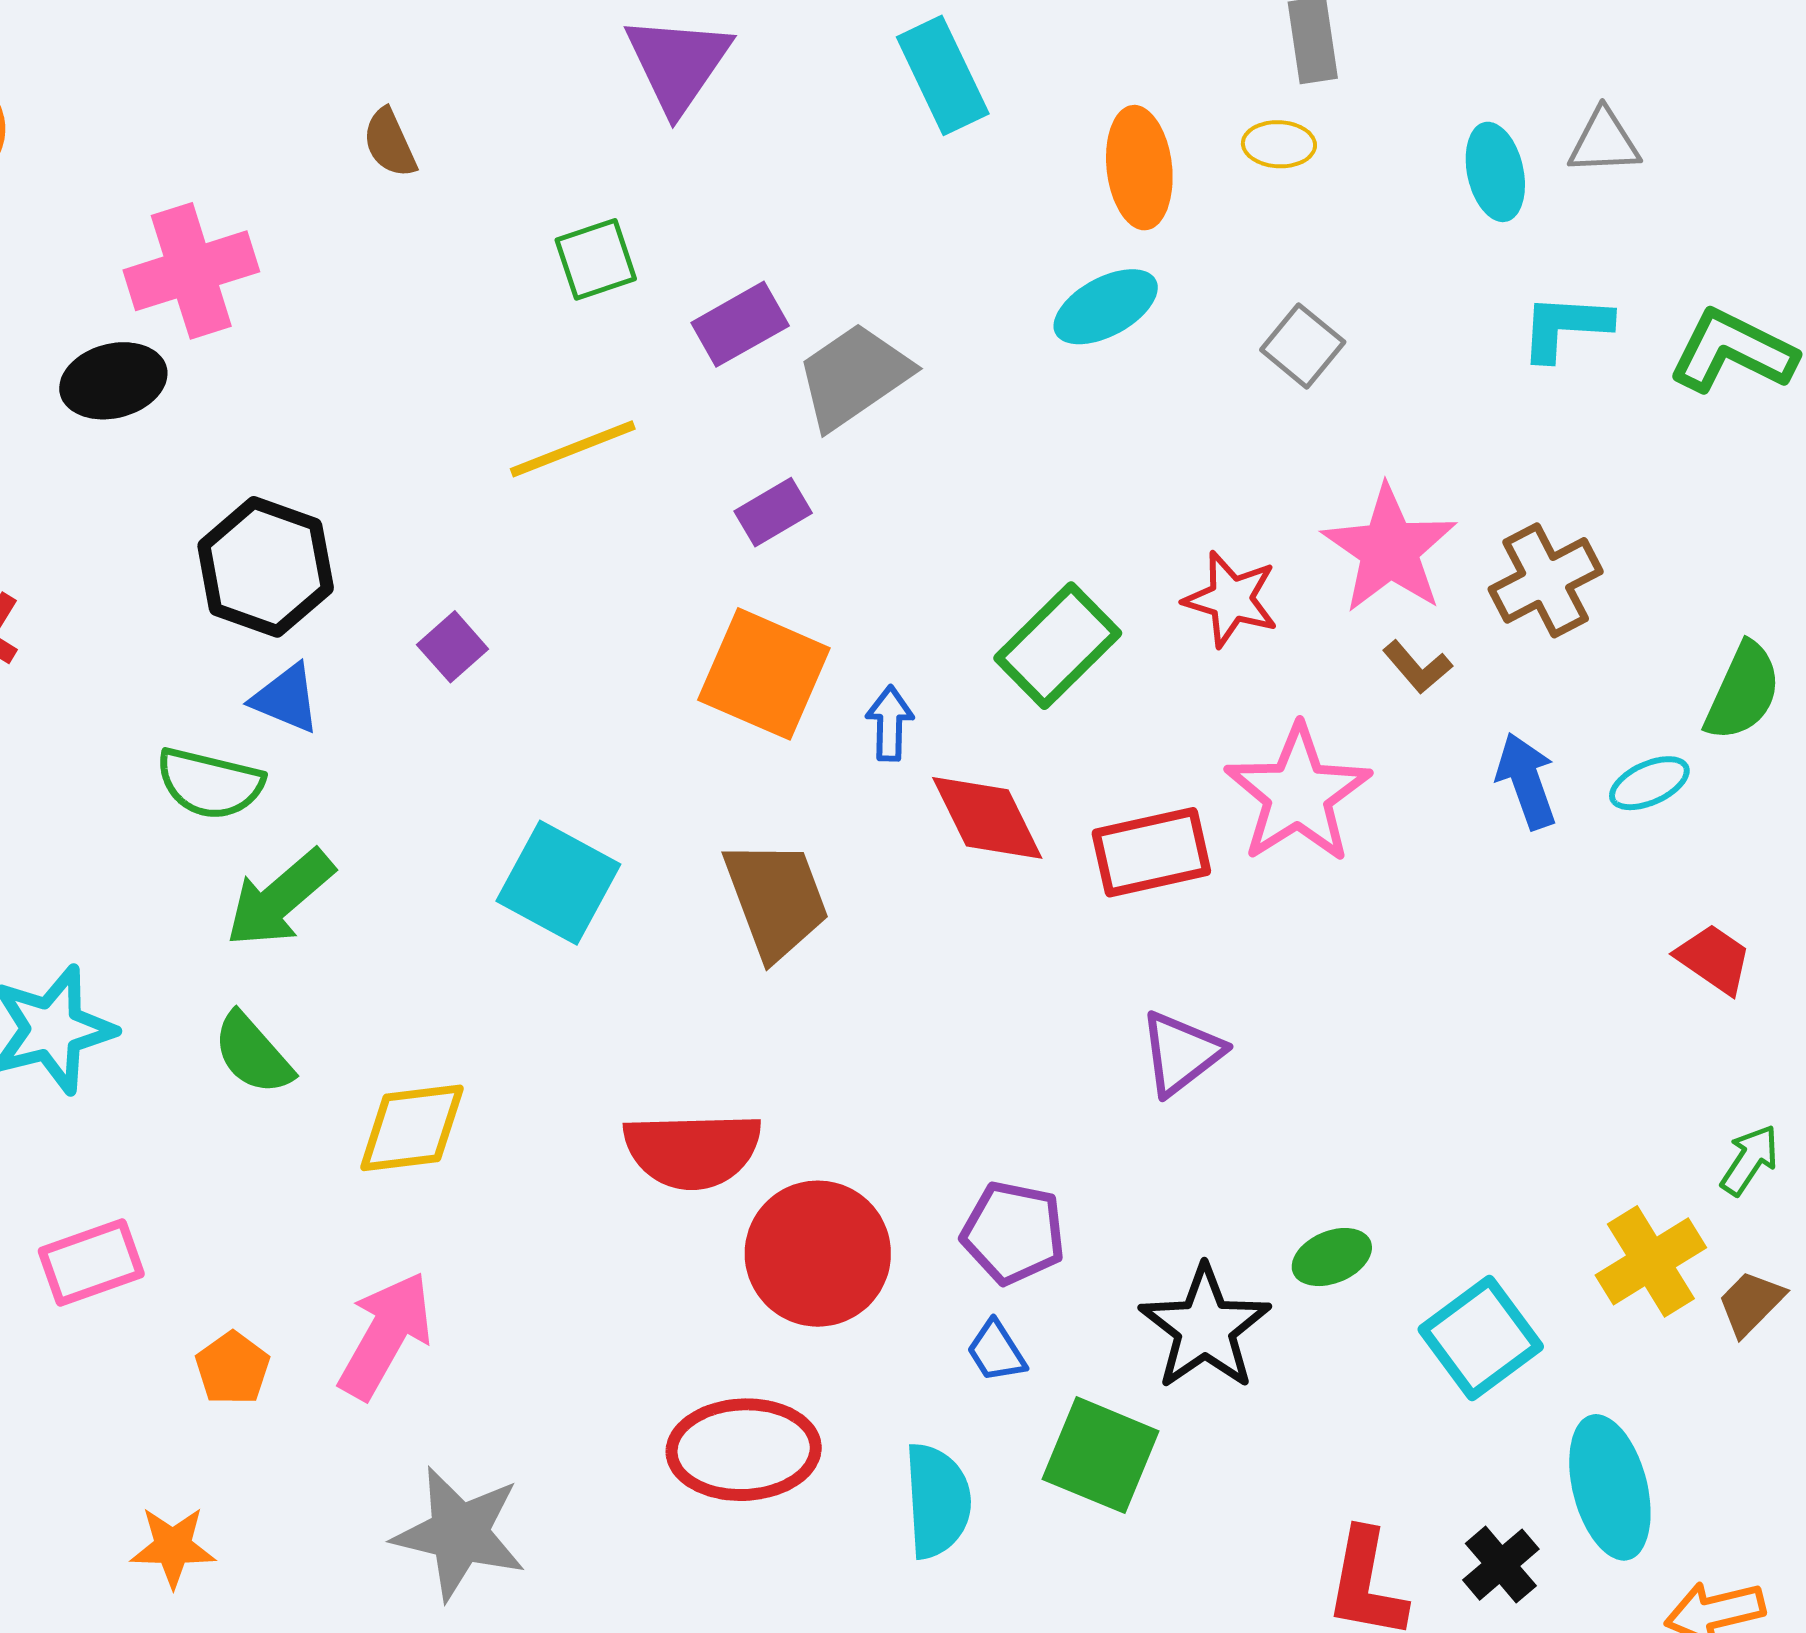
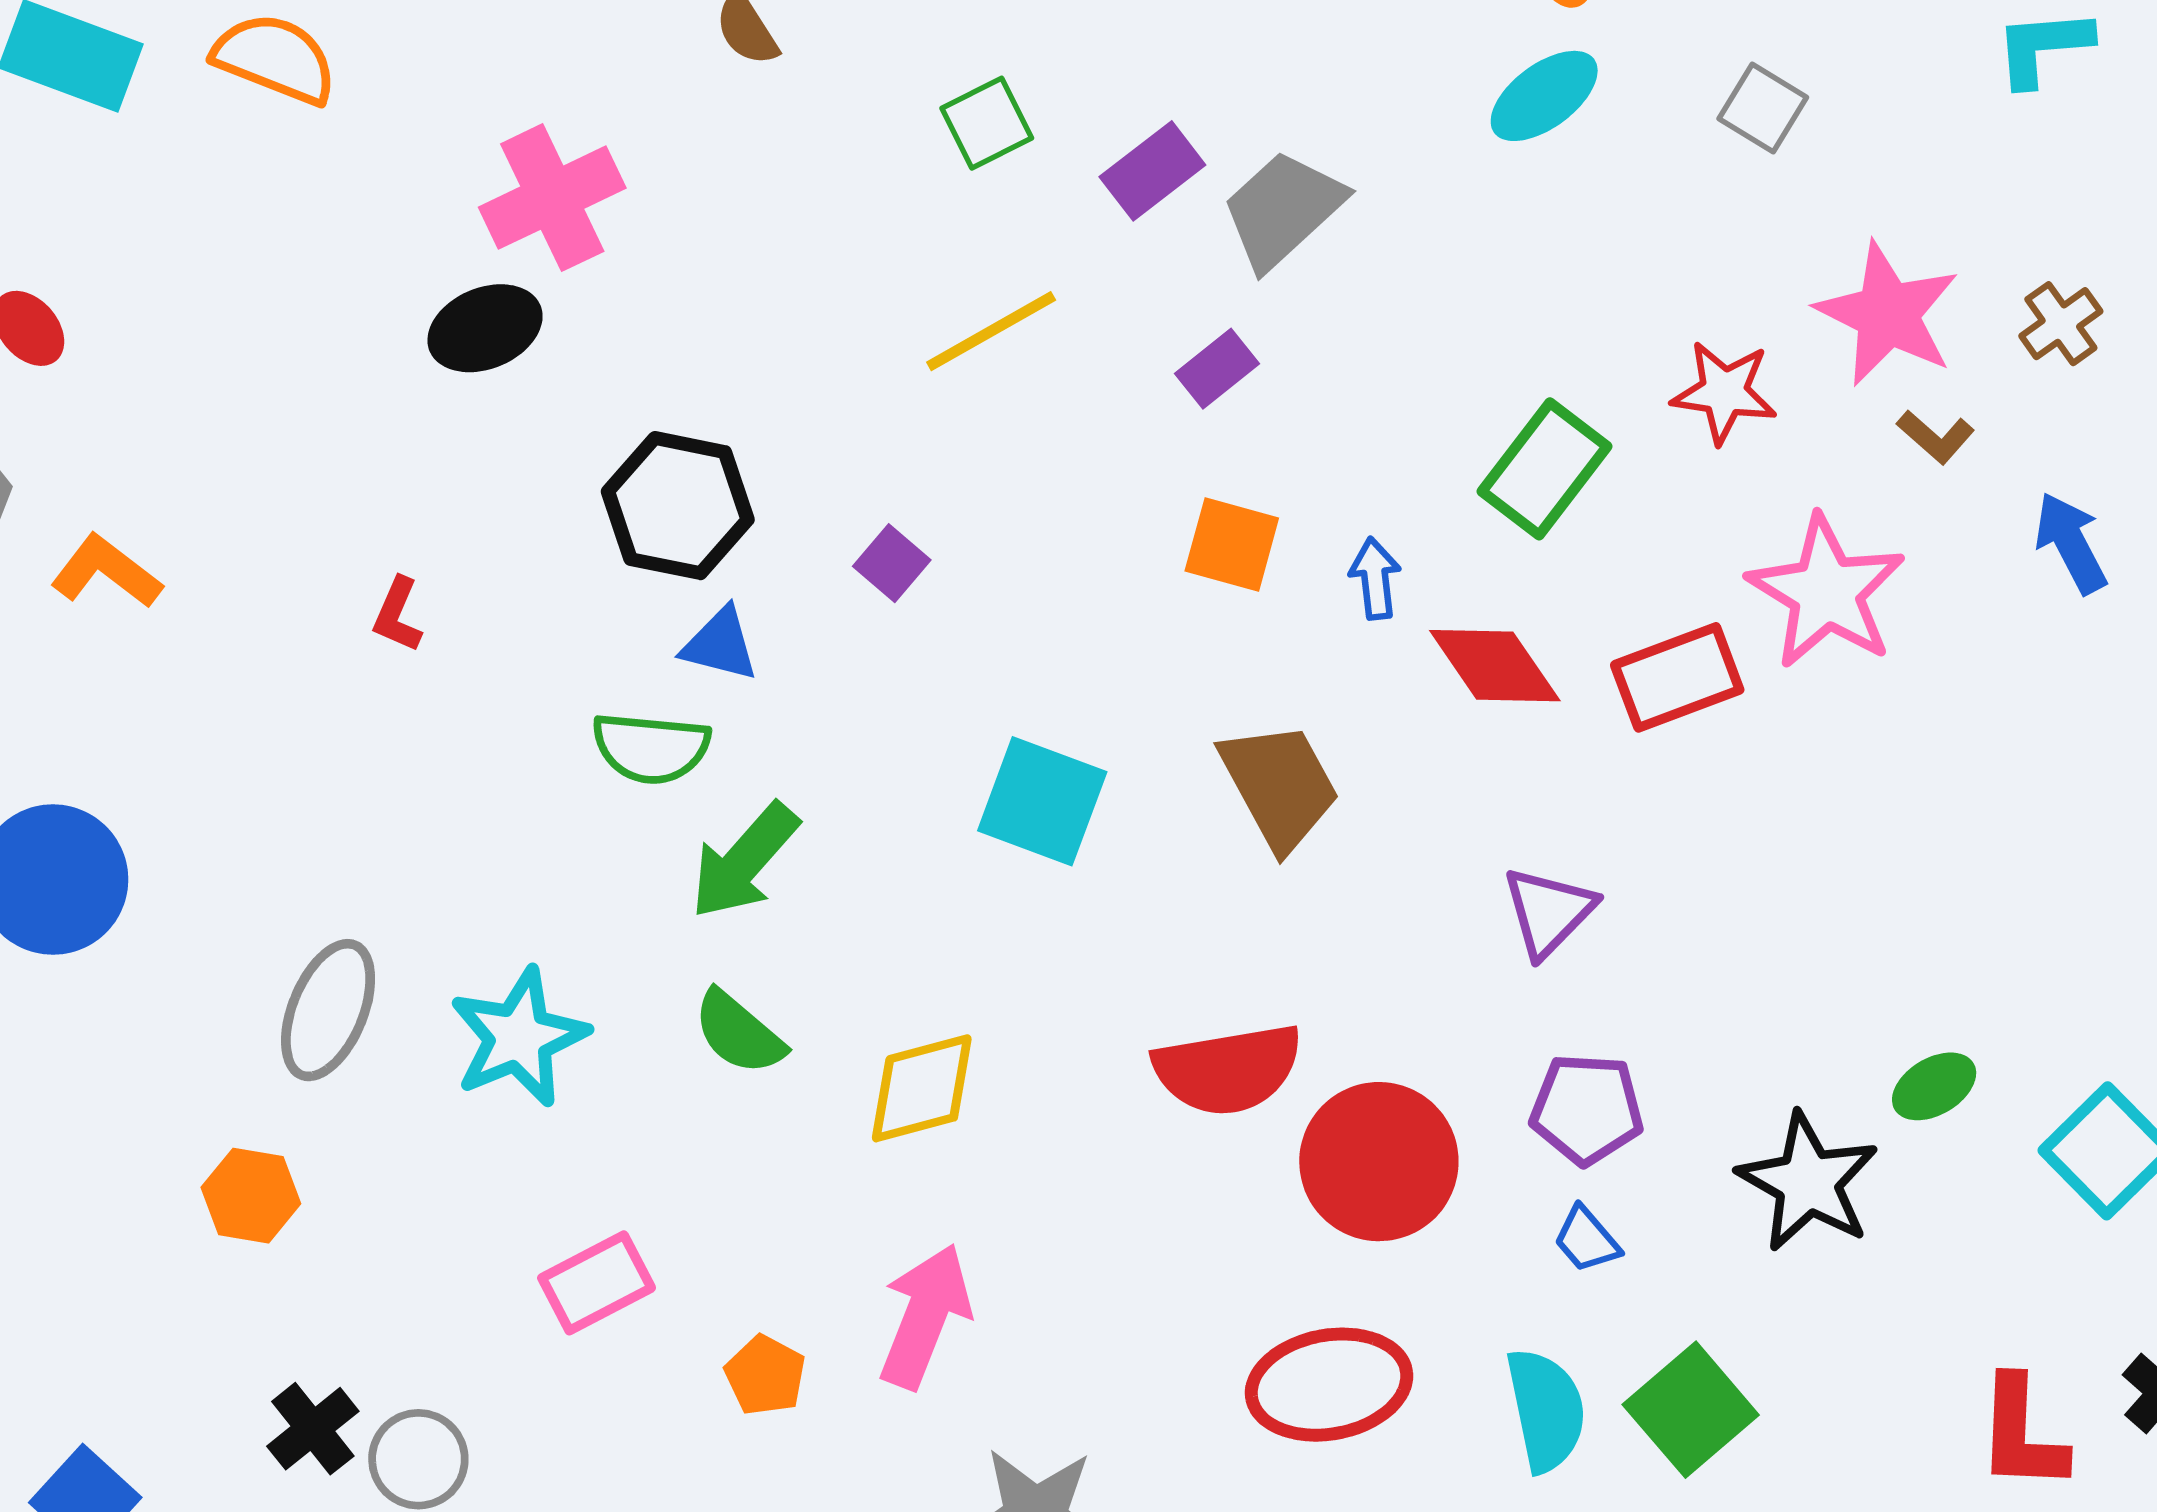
brown cross: (1546, 580) -> (2061, 324), size x0.7
orange square: (764, 674) -> (1232, 545), size x0.7
purple triangle: (1181, 1053) -> (1549, 912), moved
green square: (1101, 1455) -> (1691, 1410), moved, turned 35

